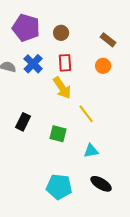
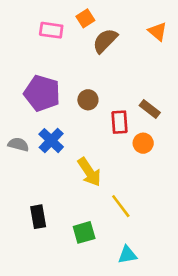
red rectangle: (65, 63) -> (119, 122), moved
black rectangle: (23, 122) -> (38, 217), turned -36
green square: (58, 134) -> (84, 232), turned -30

